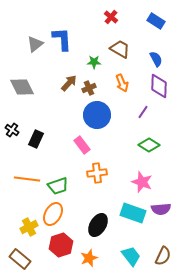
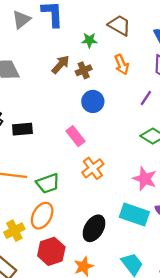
blue circle: (97, 115) -> (93, 101), size x0.7
black rectangle: (36, 139) -> (22, 129), turned 60
orange cross: (97, 173) -> (93, 168), turned -30

